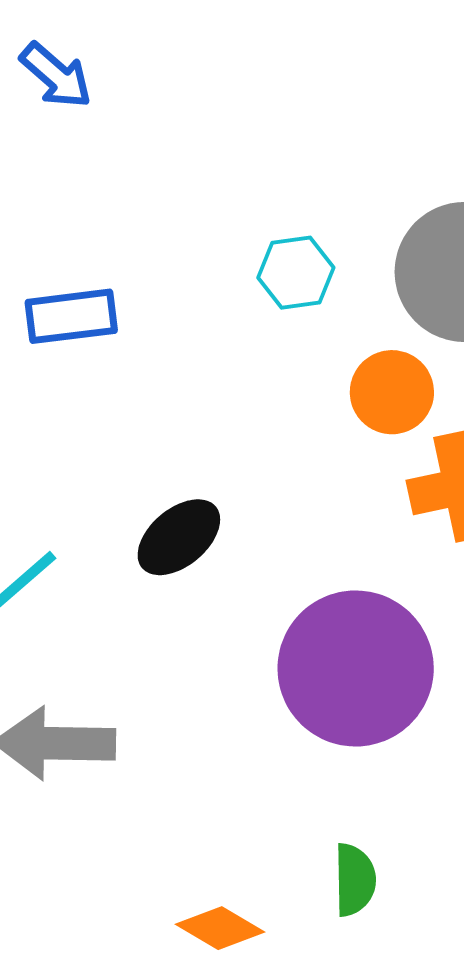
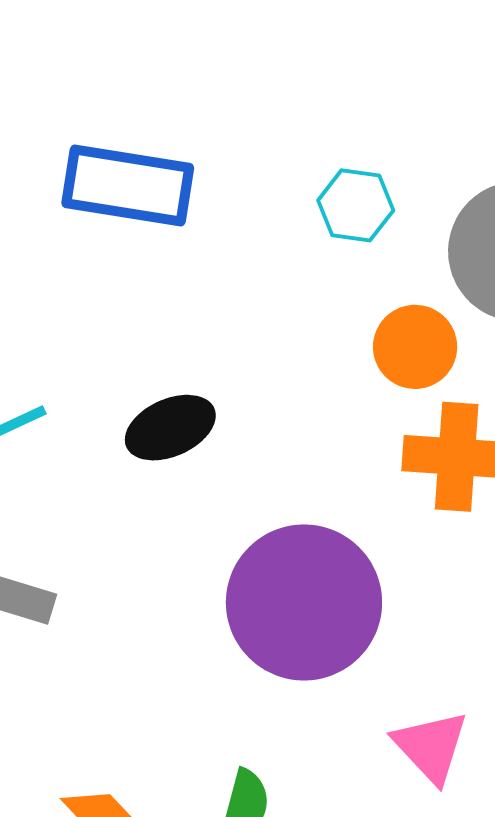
blue rectangle: (71, 316) -> (128, 186), size x1.4

